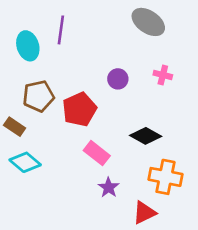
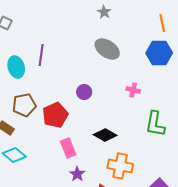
pink cross: (163, 75) -> (133, 90), moved
pink rectangle: (97, 153) -> (68, 148), turned 30

